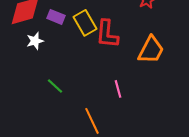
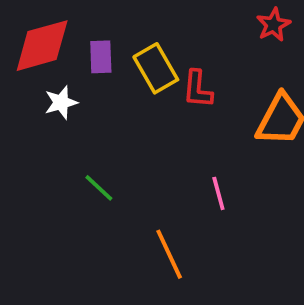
purple rectangle: (56, 17) -> (101, 57), turned 66
red L-shape: (107, 34) -> (198, 89), size x0.7

